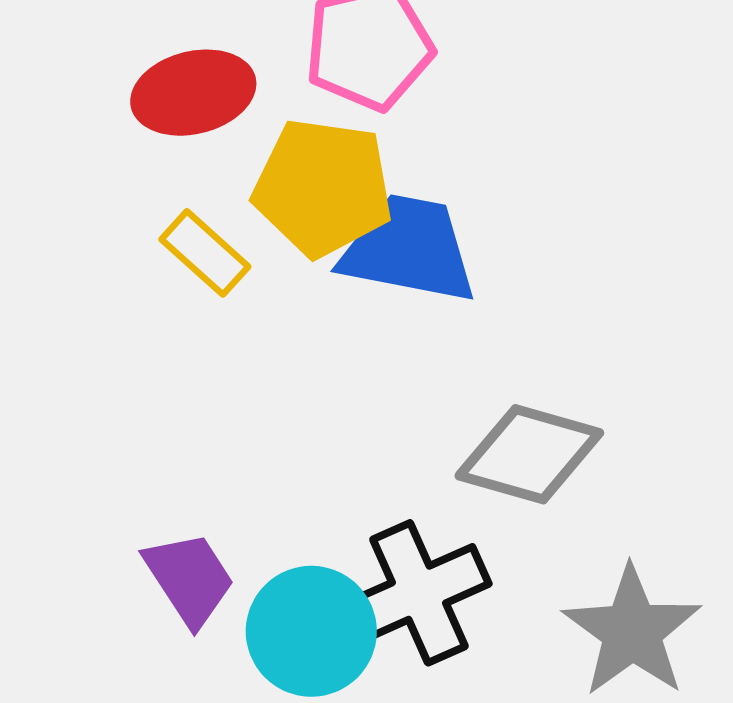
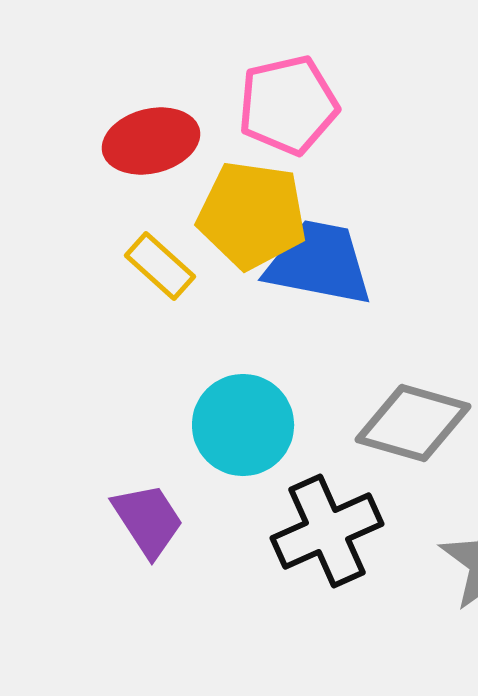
cyan circle: (311, 631) -> (243, 425), moved

